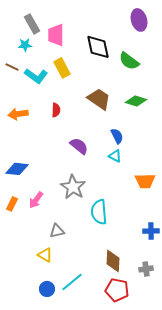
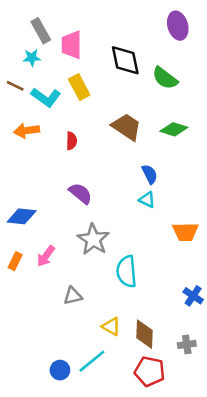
orange arrow: (18, 114) -> (27, 131), moved
purple semicircle: (79, 146) -> (80, 193), moved
blue cross: (151, 231) -> (193, 296), turned 35
yellow triangle: (45, 255) -> (111, 327), moved

